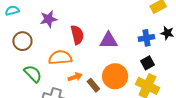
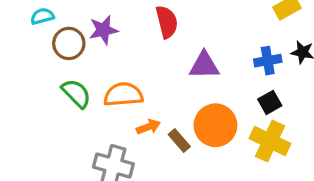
red semicircle: (77, 35) -> (167, 22), moved
brown circle: (22, 41) -> (69, 43), moved
green semicircle: (33, 74) -> (76, 93), moved

